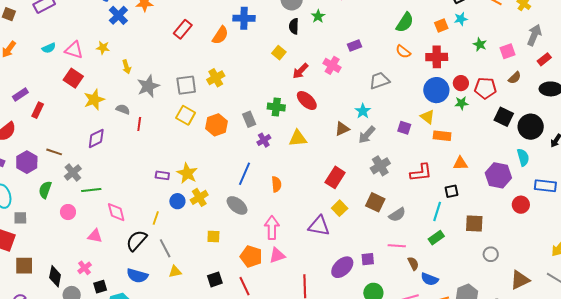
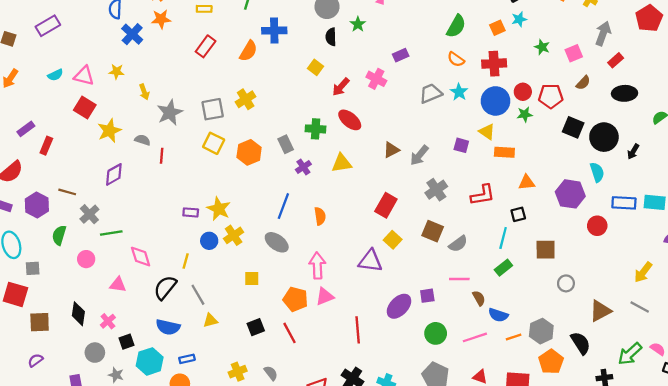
cyan star: (363, 111) -> (459, 92), moved
black diamond: (55, 276) -> (78, 314), moved

